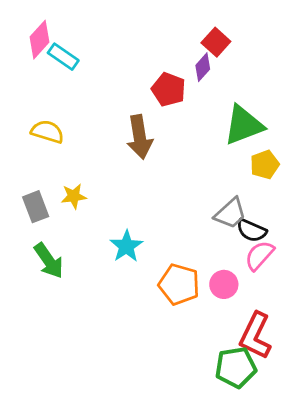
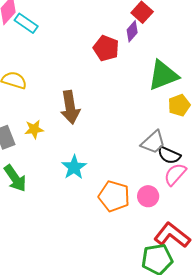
brown arrow: (140, 137) -> (70, 107), moved
red L-shape: (255, 336) -> (172, 235), turned 102

